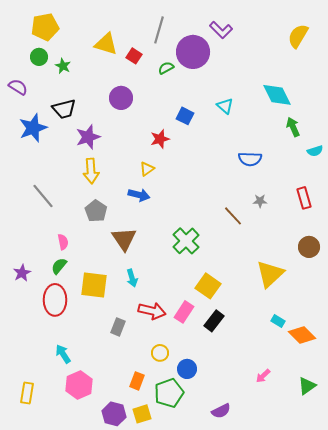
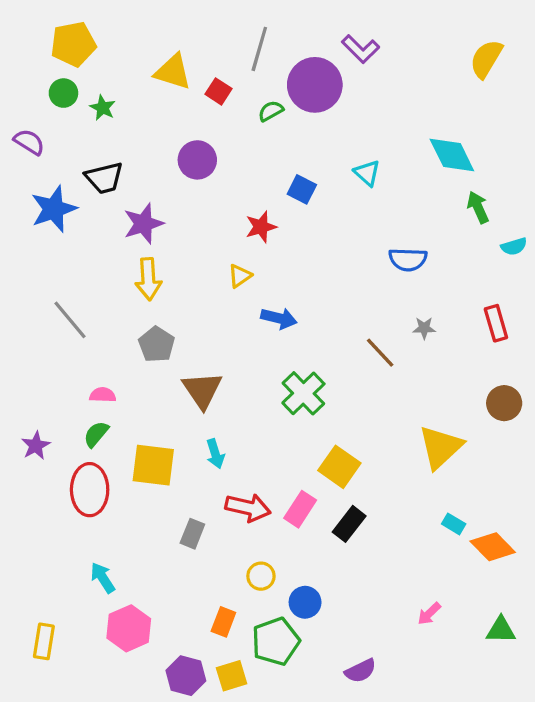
blue arrow: (139, 195) -> (279, 318), moved
pink semicircle: (63, 242) -> (103, 395), turned -77
green triangle: (307, 386) -> (501, 630), turned 36

